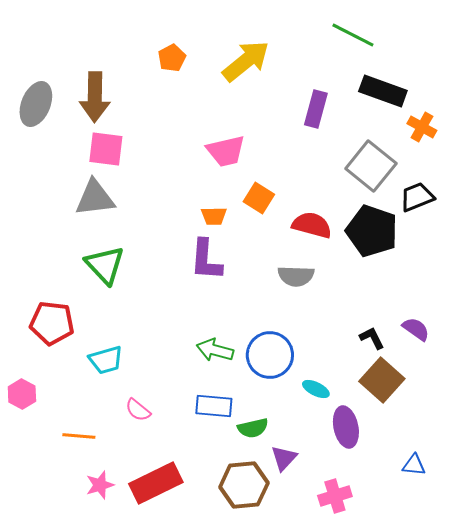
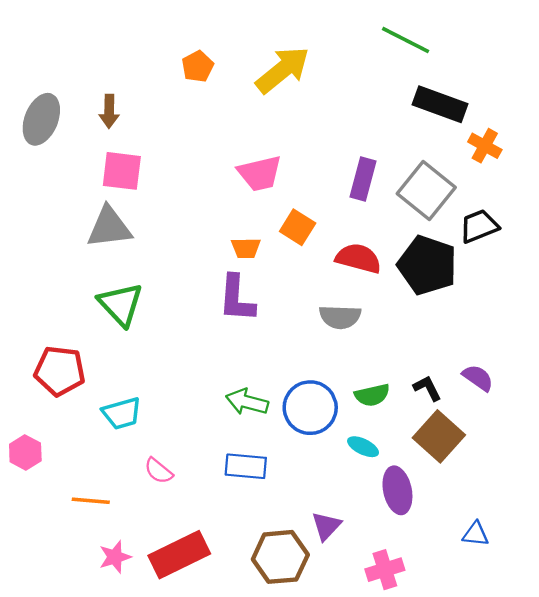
brown arrow: (95, 97) -> (109, 111), size x0.6
purple rectangle: (316, 109) -> (363, 179), moved
green semicircle: (253, 428) -> (372, 395), moved

